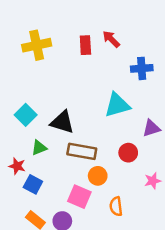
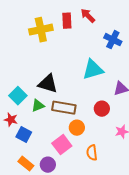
yellow cross: (37, 45) -> (41, 30), moved
blue cross: (142, 68) -> (113, 40), turned 30
cyan square: (26, 115) -> (18, 96), moved
green triangle: (39, 148) -> (38, 106), moved
pink square: (79, 197) -> (62, 145), turned 30

